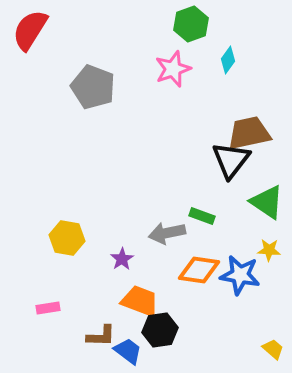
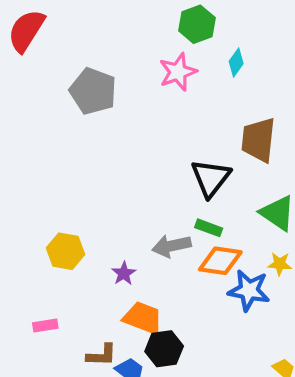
brown trapezoid: (249, 133) -> (258, 140), turned -72
black triangle: (231, 160) -> (211, 178), moved
orange diamond: (199, 270) -> (220, 261), moved

